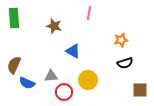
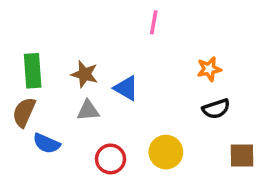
green rectangle: (14, 18) -> (33, 71), moved
brown star: (54, 26) -> (85, 74), moved
gray triangle: (51, 76) -> (88, 111), moved
yellow circle: (88, 80) -> (166, 152), moved

